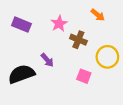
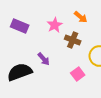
orange arrow: (98, 15) -> (81, 17), moved
pink square: (84, 76) -> (78, 74), turned 32

